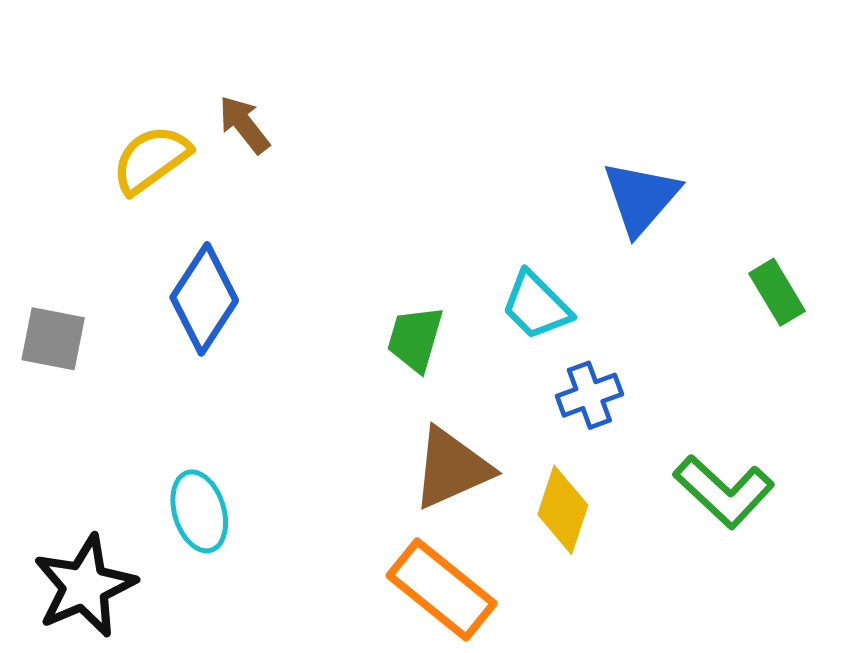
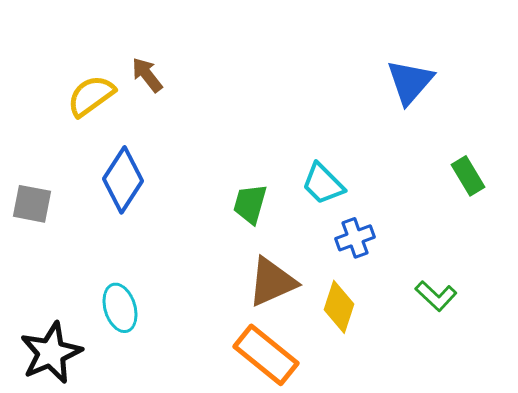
blue triangle: (641, 198) -> (410, 82), moved
green L-shape: (724, 491) -> (436, 296), size x0.7

